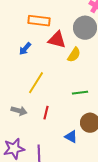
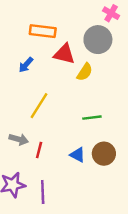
red line: (46, 113) -> (39, 150), moved
blue triangle: (71, 137) -> (78, 155), moved

